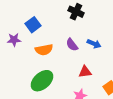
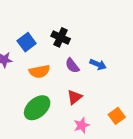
black cross: (76, 12) -> (61, 37), moved
red triangle: (85, 72) -> (75, 97), moved, turned -32

